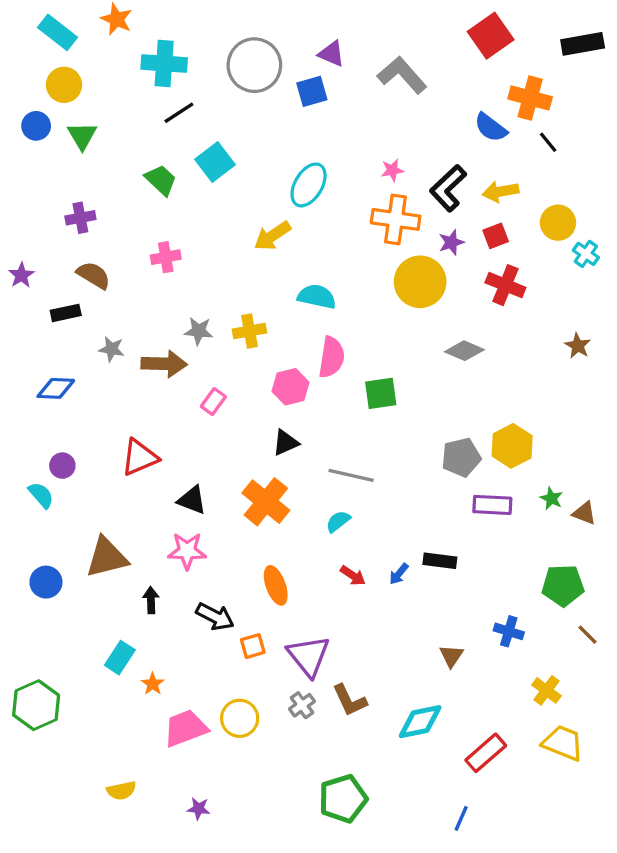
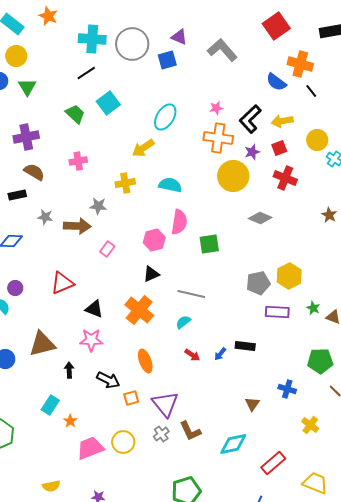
cyan cross: (164, 64) -> (92, 39), moved
purple cross: (80, 218) -> (26, 137), size x1.4
yellow cross: (249, 331) -> (125, 183), moved
yellow trapezoid: (563, 743) -> (315, 483), moved

